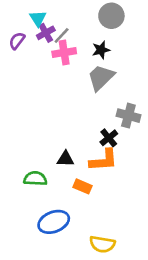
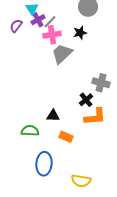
gray trapezoid: (101, 77) -> (62, 54), moved
orange L-shape: (104, 160) -> (95, 117), moved
blue ellipse: (54, 222) -> (44, 164), turned -65

